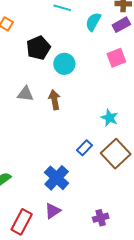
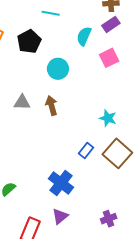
cyan semicircle: (93, 22) -> (84, 36), moved
black pentagon: (38, 48) -> (29, 41), moved

